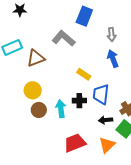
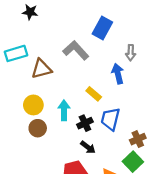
blue arrow: (113, 58) -> (118, 74), moved
black cross: (79, 101) -> (85, 123), turned -32
cyan arrow: (61, 109) -> (64, 110), moved
black arrow: (106, 120) -> (88, 147), moved, turned -144

